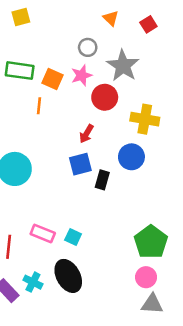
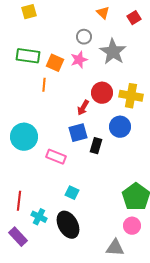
red circle: (105, 97) -> (102, 93), moved
pink rectangle: (43, 233) -> (56, 157), moved
cyan cross: (33, 282) -> (39, 217), moved
gray triangle: (152, 304) -> (115, 248), moved

